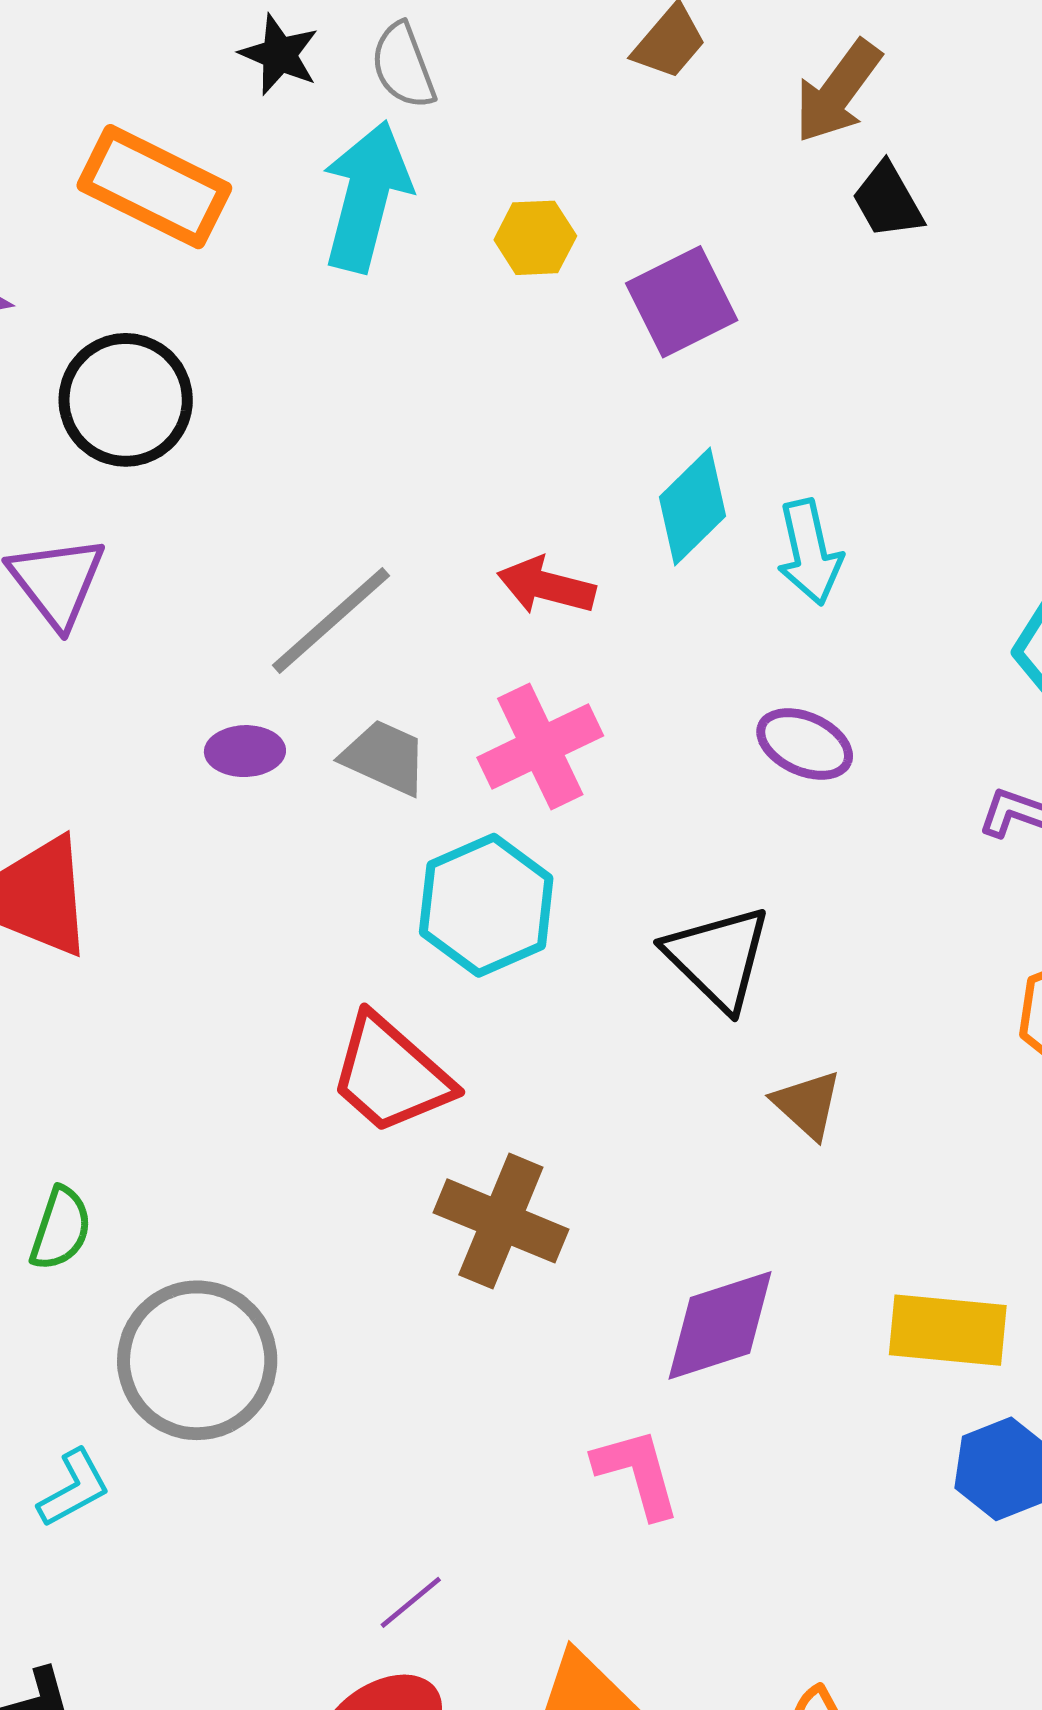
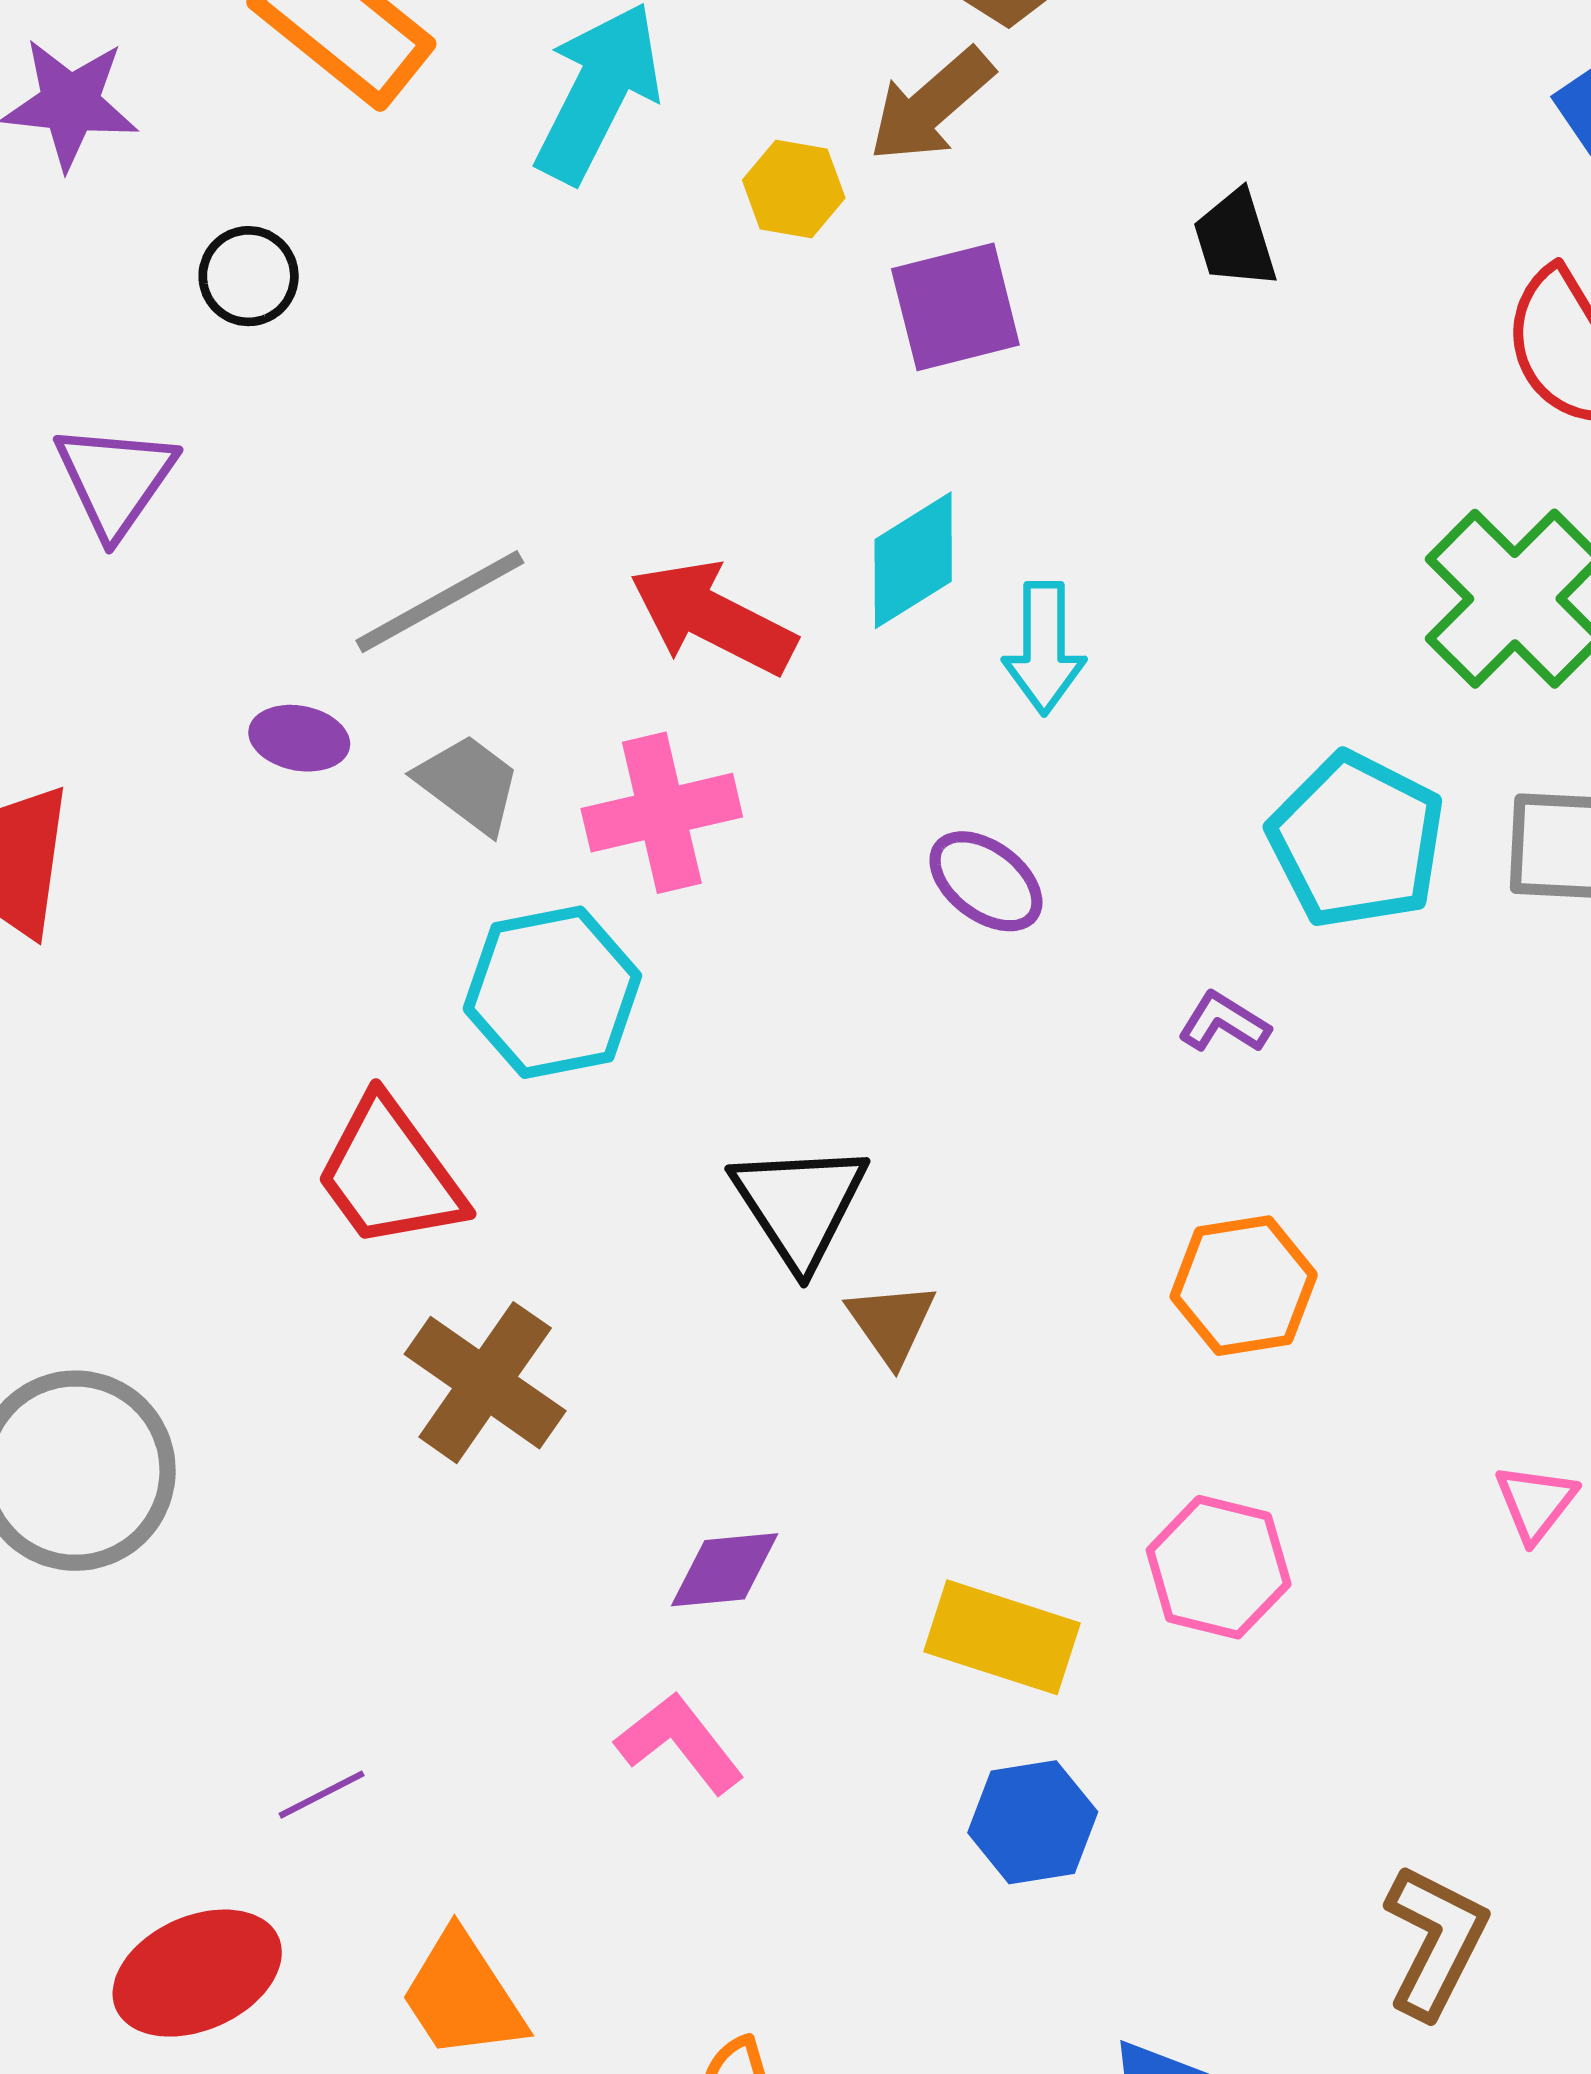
brown arrow: (838, 92) -> (931, 105), moved
black circle: (126, 400) -> (249, 276), size x0.6
red arrow: (546, 586) -> (713, 618), size x1.4
black triangle: (718, 958) -> (800, 1205), moved
purple diamond: (720, 1325) -> (725, 1570), size x0.7
pink L-shape: (637, 1473) -> (680, 1743), moved, turned -35
purple line: (411, 1602) -> (322, 1795), moved

